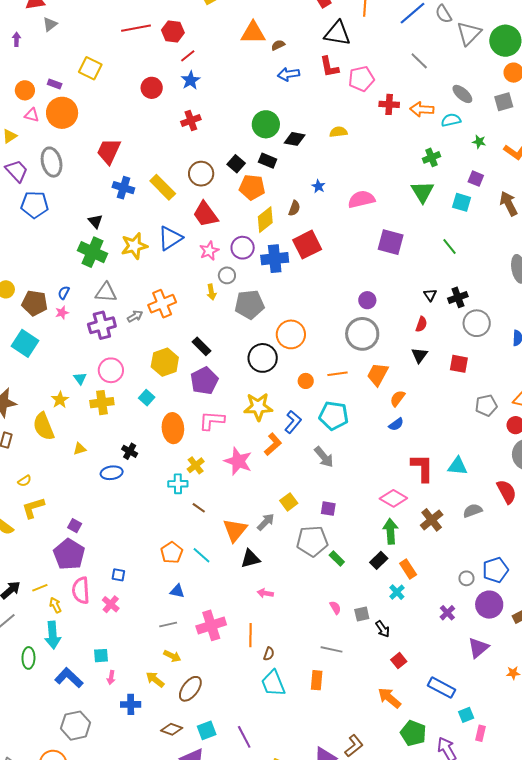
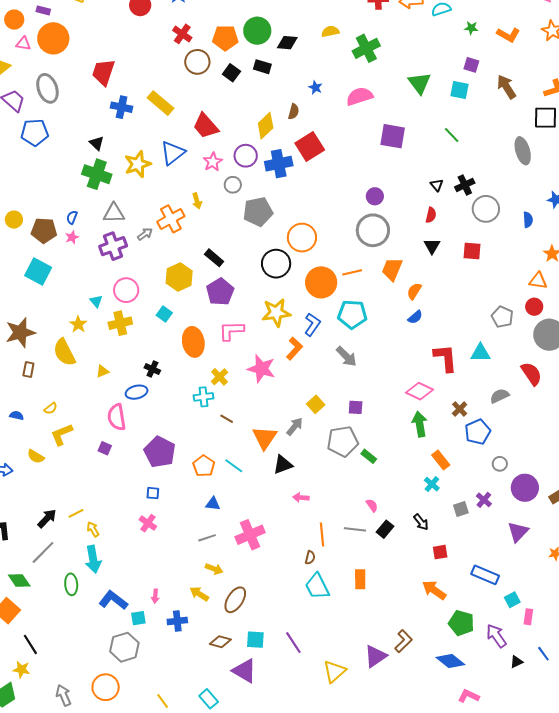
red cross: (191, 120) -> (182, 34), turned -30
green cross: (432, 157) -> (366, 48), moved, size x1.5
brown circle: (201, 174) -> (197, 62), moved
orange pentagon: (252, 187) -> (225, 38), moved
yellow arrow: (211, 292) -> (197, 201), moved
orange circle: (306, 381) -> (321, 282), size x2.0
gray pentagon: (486, 405) -> (502, 317), moved, turned -30
brown cross: (432, 520) -> (460, 409), size x0.7
purple pentagon: (69, 554) -> (160, 452), moved
black rectangle: (379, 560) -> (385, 529), moved
blue pentagon: (495, 570) -> (478, 432), moved
pink semicircle: (81, 590) -> (117, 417), moved
gray square: (362, 614) -> (461, 509), moved
orange line: (250, 635) -> (322, 534), moved
gray line: (332, 649) -> (355, 529), moved
cyan square: (101, 656) -> (138, 618), moved
red square: (399, 661) -> (440, 552), turned 35
cyan square: (207, 730) -> (255, 640), turned 30

